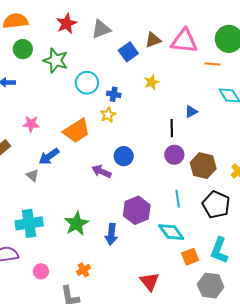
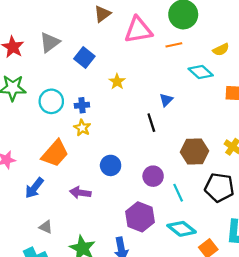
brown triangle: (153, 40) -> (102, 14), moved
purple circle: (174, 155) -> (153, 176), moved
purple arrow: (102, 171) -> (80, 193), moved
gray triangle: (32, 175) -> (46, 227), moved

